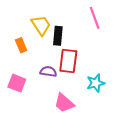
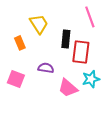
black rectangle: (58, 36) -> (66, 39), moved
red rectangle: (68, 61) -> (81, 52), moved
pink trapezoid: (64, 103) -> (68, 88), moved

